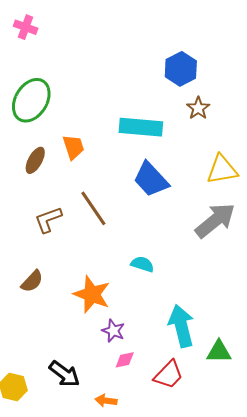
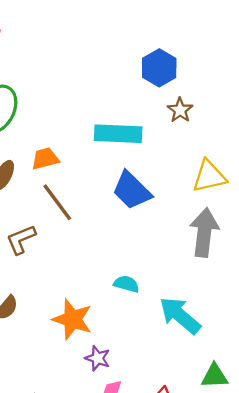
orange trapezoid: (73, 147) -> (45, 159), turned -84
brown line: (93, 208) -> (57, 202), moved
gray arrow: (215, 220) -> (204, 232), turned -42
cyan arrow: (181, 326) -> (180, 315), moved, turned -33

